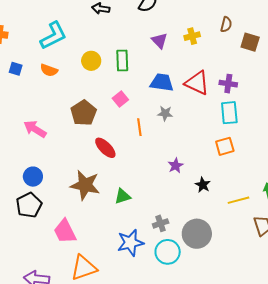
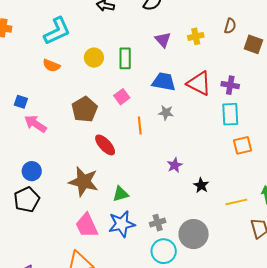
blue square: (16, 69) -> (21, 102), moved
orange square: (225, 146) -> (242, 145), moved
pink trapezoid: (65, 231) -> (87, 225), moved
blue star: (130, 243) -> (122, 224), moved

